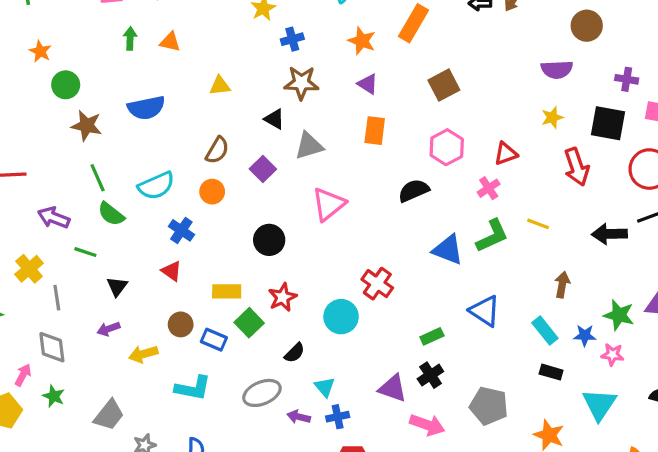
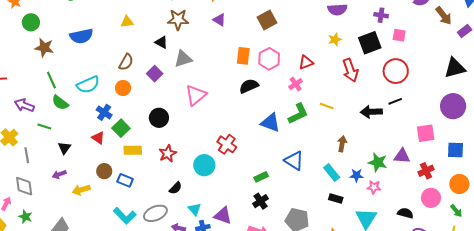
black square: (608, 123) -> (370, 43), turned -30
orange rectangle: (375, 131) -> (243, 56), moved
green square: (249, 323) -> (121, 128), moved
cyan L-shape: (193, 388) -> (125, 216), moved, turned 35
purple triangle: (393, 388) -> (223, 216), moved

